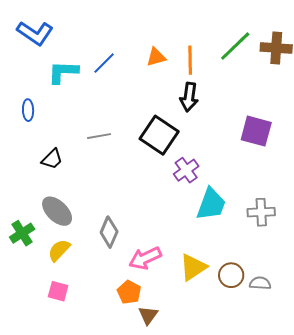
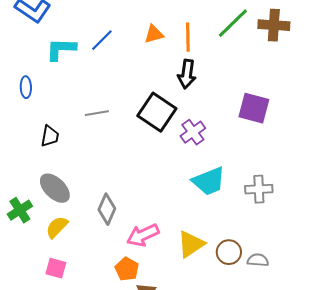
black trapezoid: (52, 159) -> (50, 136), turned -35
purple cross: (186, 170) -> (193, 132), moved
cyan trapezoid: (211, 204) -> (209, 181), turned 48

